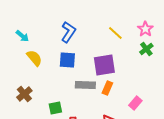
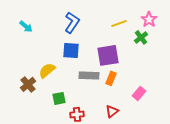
yellow line: (115, 33) -> (119, 23), turned -63
green cross: (146, 49) -> (141, 37), moved
yellow semicircle: (34, 58) -> (47, 70), moved, turned -90

